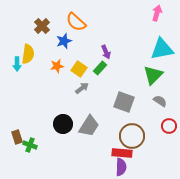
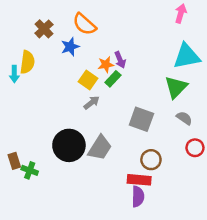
orange star: (57, 66) -> (106, 65), moved
black circle: (63, 124) -> (69, 145), size x1.4
brown circle: (132, 136) -> (151, 160), size x0.7

